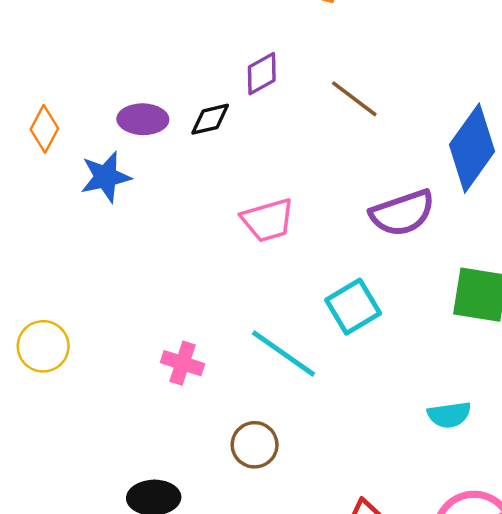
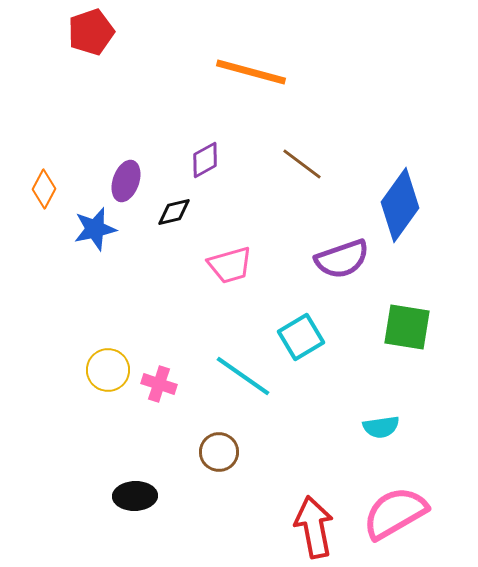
purple diamond: (262, 74) -> (205, 160), moved
purple ellipse: (143, 119) -> (126, 181), turned -72
black diamond: (210, 119) -> (174, 212), moved
yellow circle: (43, 346) -> (108, 370), moved

